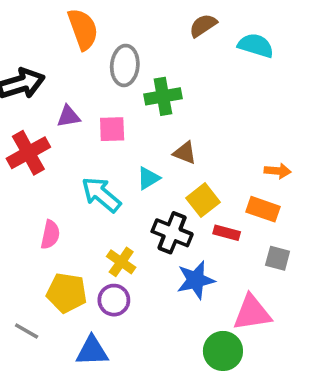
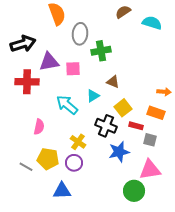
purple triangle: (68, 116) -> (49, 62), size x1.5
red cross: (28, 153) -> (27, 82), turned 30
gray square: (278, 258) -> (150, 140), moved
gray line: (27, 331) -> (26, 167), moved

